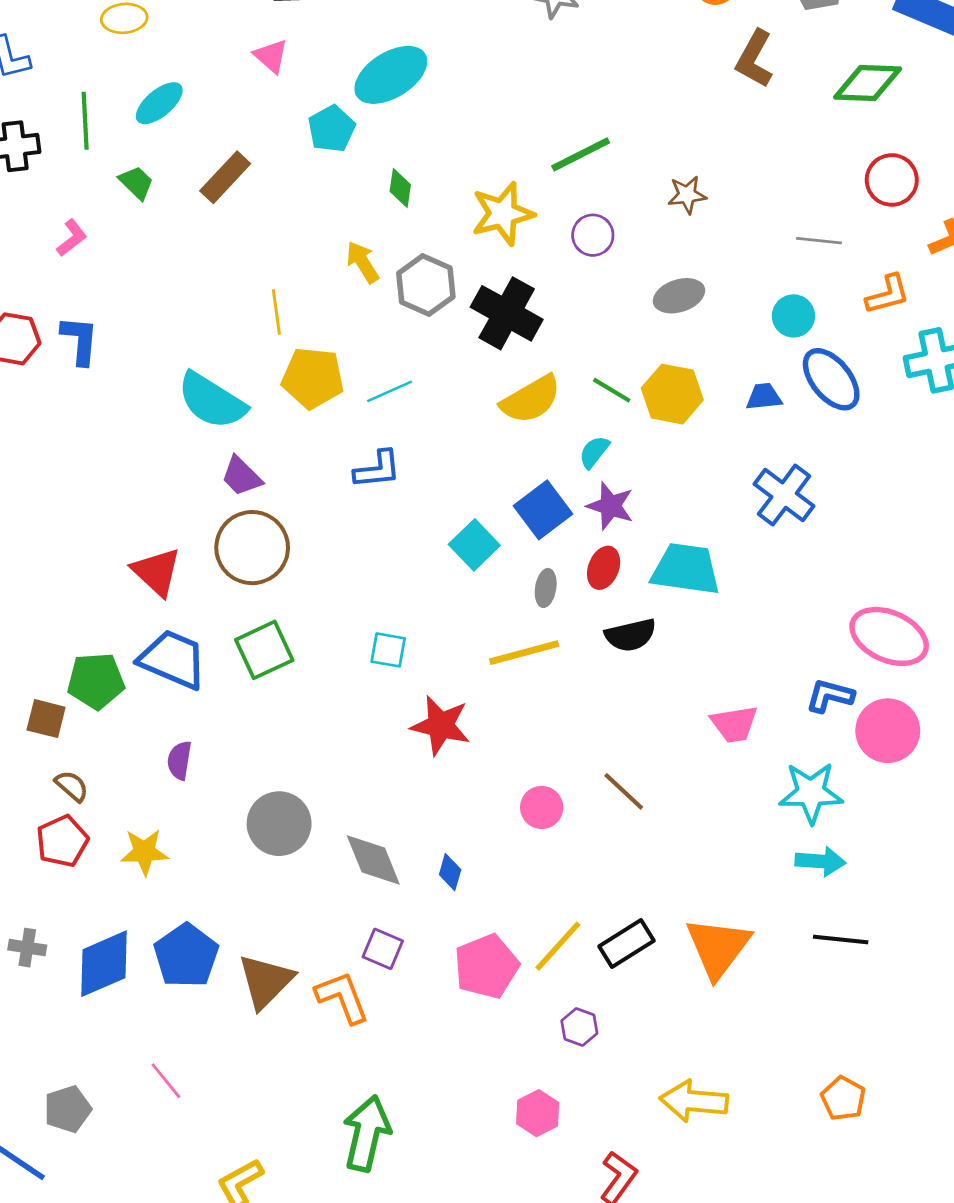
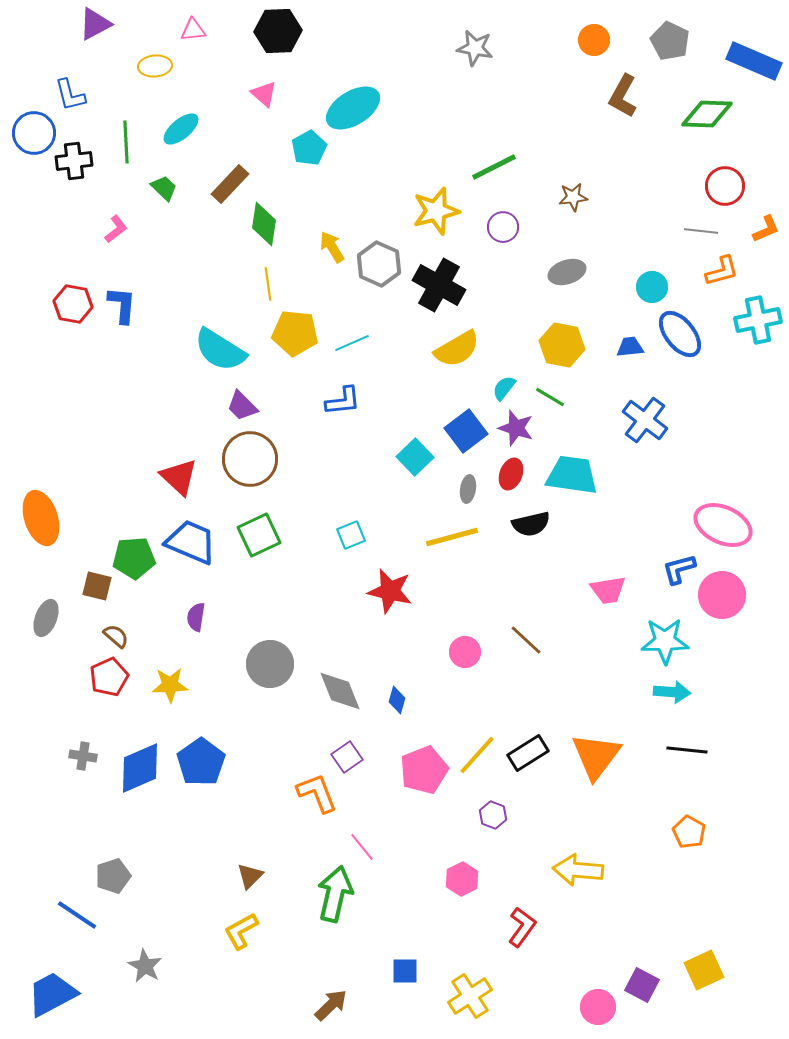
green diamond: (400, 188) -> (264, 224), moved, size x1.5
gray line: (819, 241) -> (701, 231), moved
green line: (612, 390) -> (550, 397), moved
cyan square: (388, 650) -> (351, 535), turned -32
blue L-shape: (830, 696) -> (679, 569), turned -30
purple square: (383, 949) -> (347, 757), turned 32
brown triangle: (266, 981) -> (250, 876), moved, size x0.6
pink line: (166, 1081) -> (362, 847), moved
orange pentagon: (843, 1098) -> (689, 832), moved

